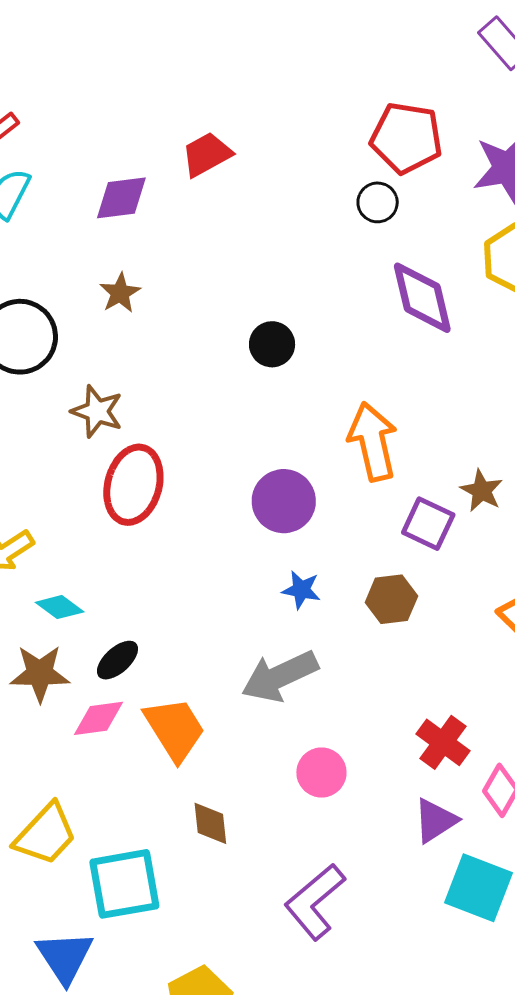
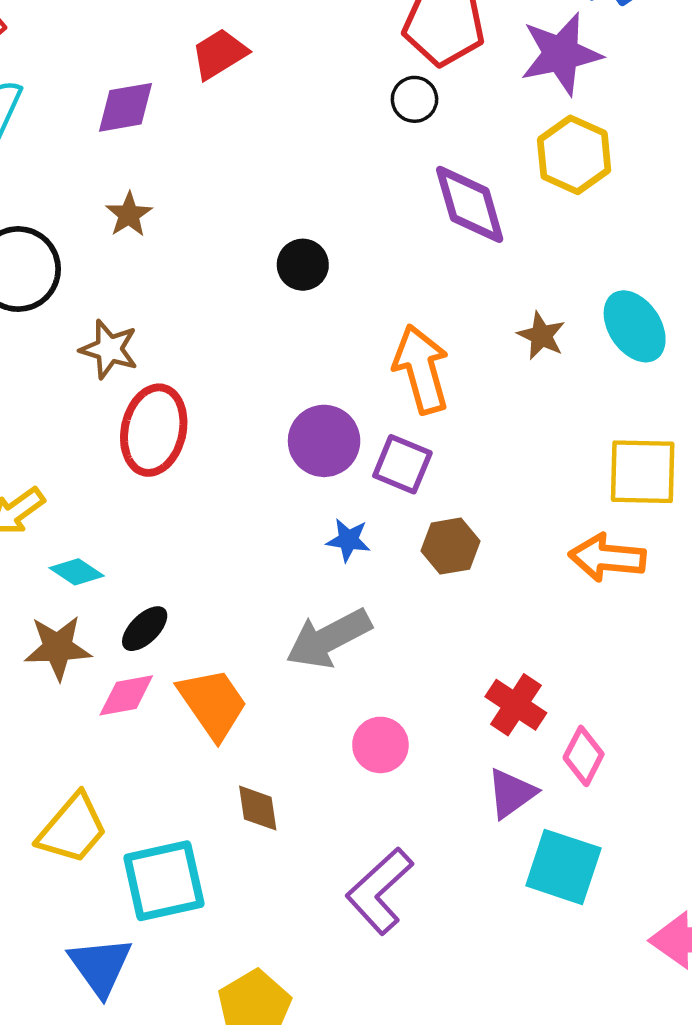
brown star: (482, 491) -> (541, 336), moved
purple square: (428, 524) -> (402, 464), moved

